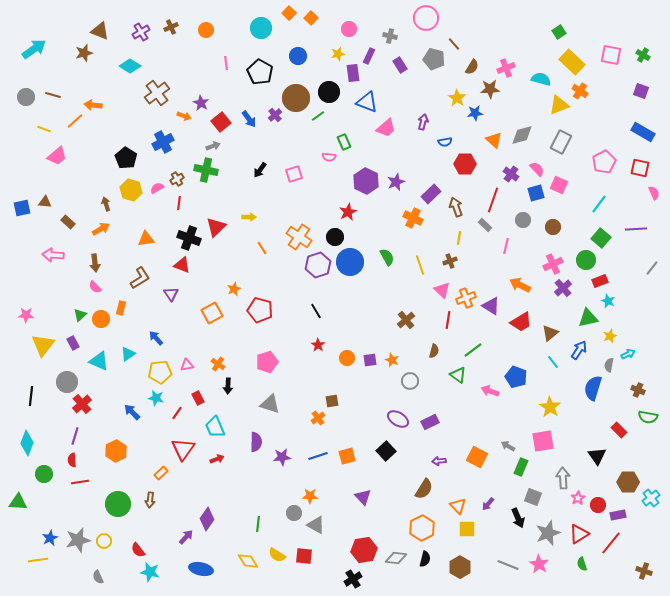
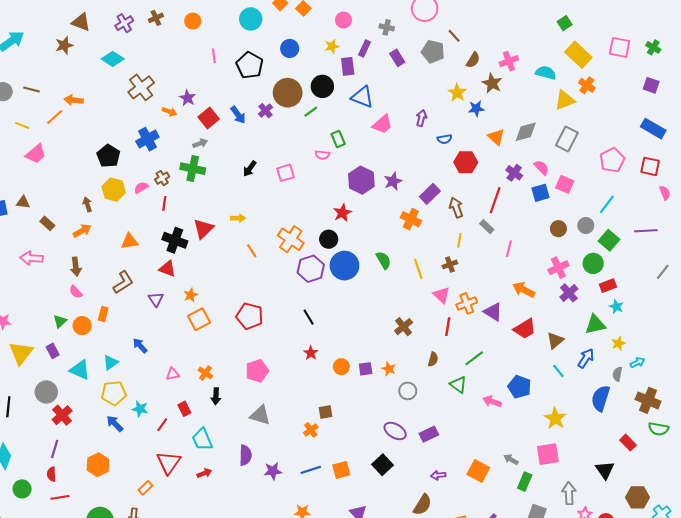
brown star: (490, 89) -> (492, 83), turned 30
gray circle: (523, 220) -> (586, 225), moved
orange star: (234, 289) -> (191, 295), moved
yellow pentagon: (160, 372) -> (114, 393), moved
brown cross: (638, 390) -> (648, 400), size x1.6

